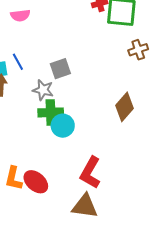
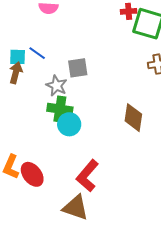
blue line: (18, 62) -> (37, 53), turned -36
brown diamond: (124, 107) -> (133, 118), turned -44

